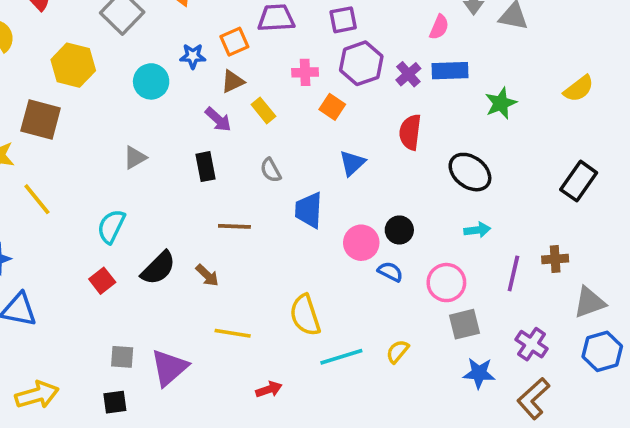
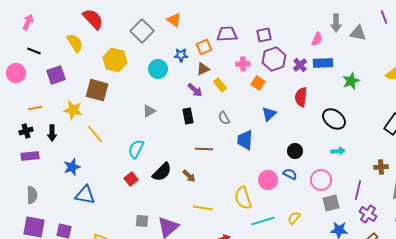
pink circle: (361, 243) -> (268, 180), moved
purple line: (513, 273) -> (358, 190), moved

